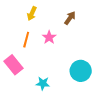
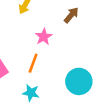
orange line: (26, 40) -> (33, 63), moved

